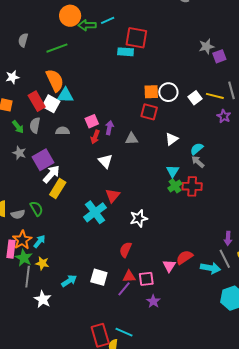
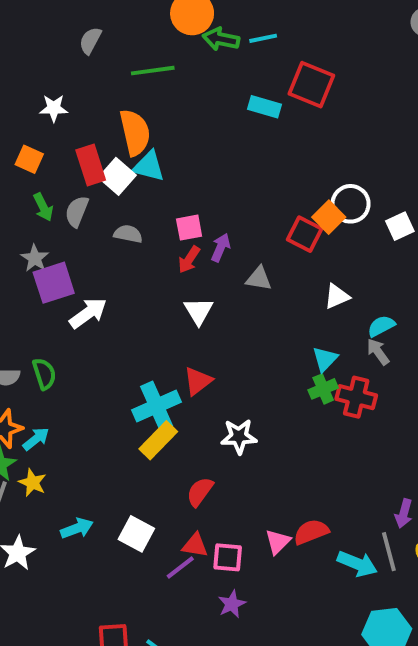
cyan rectangle: (126, 52) -> (265, 107), moved
orange square: (151, 92) -> (329, 217), moved, turned 35
purple square: (43, 160) -> (54, 283), moved
yellow rectangle: (58, 189) -> (158, 440), moved

